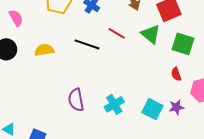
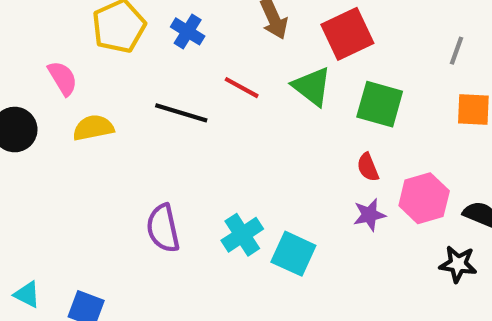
pink semicircle: (16, 18) -> (63, 78), moved
purple star: (176, 107) -> (369, 215), moved
cyan square: (152, 109) -> (293, 254), moved

